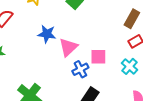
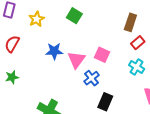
pink square: (98, 57) -> (102, 55), moved, turned 35

